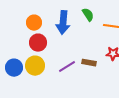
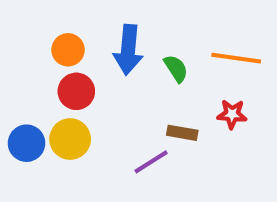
green semicircle: (88, 15) -> (176, 68), moved
purple line: (67, 67) -> (151, 162), moved

